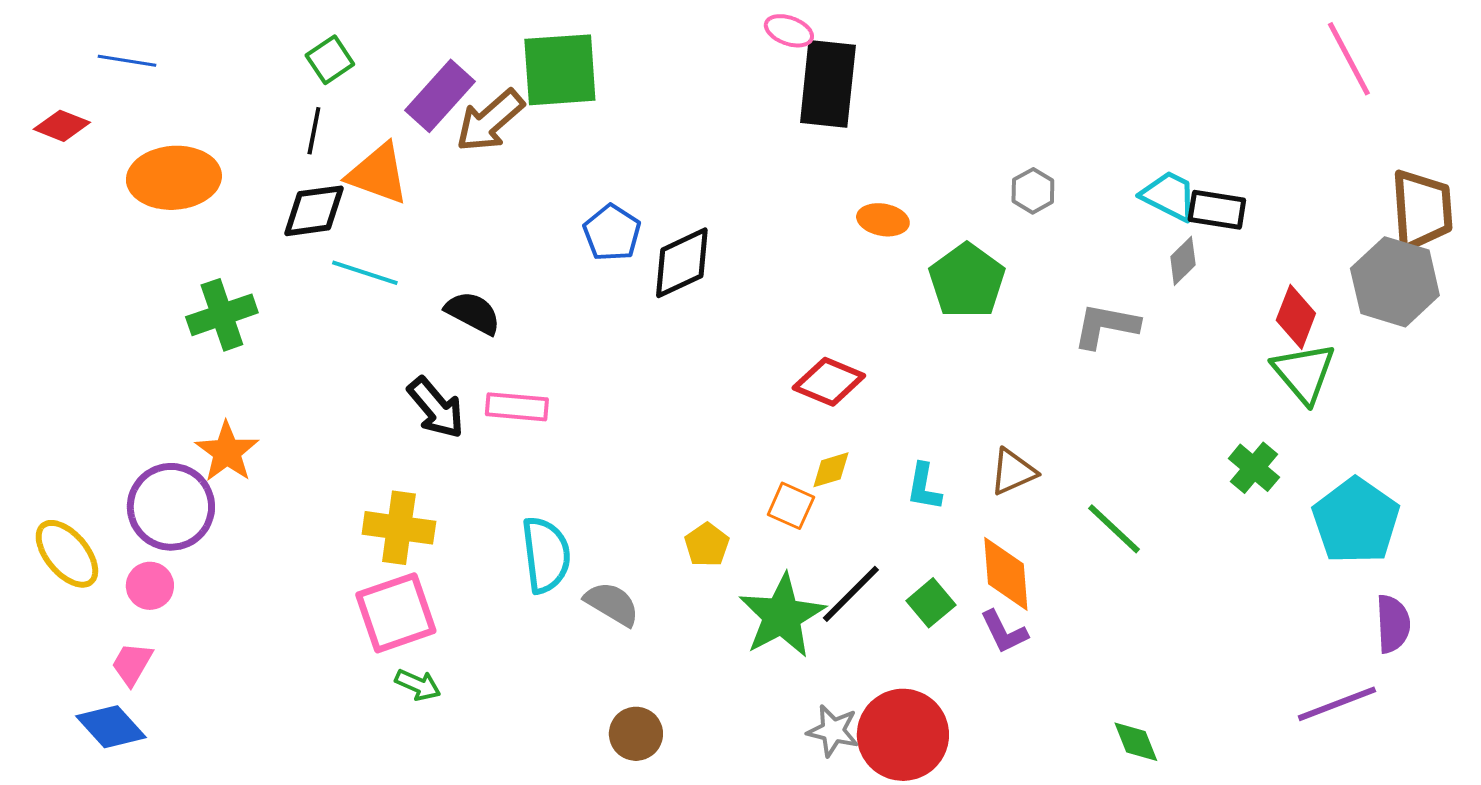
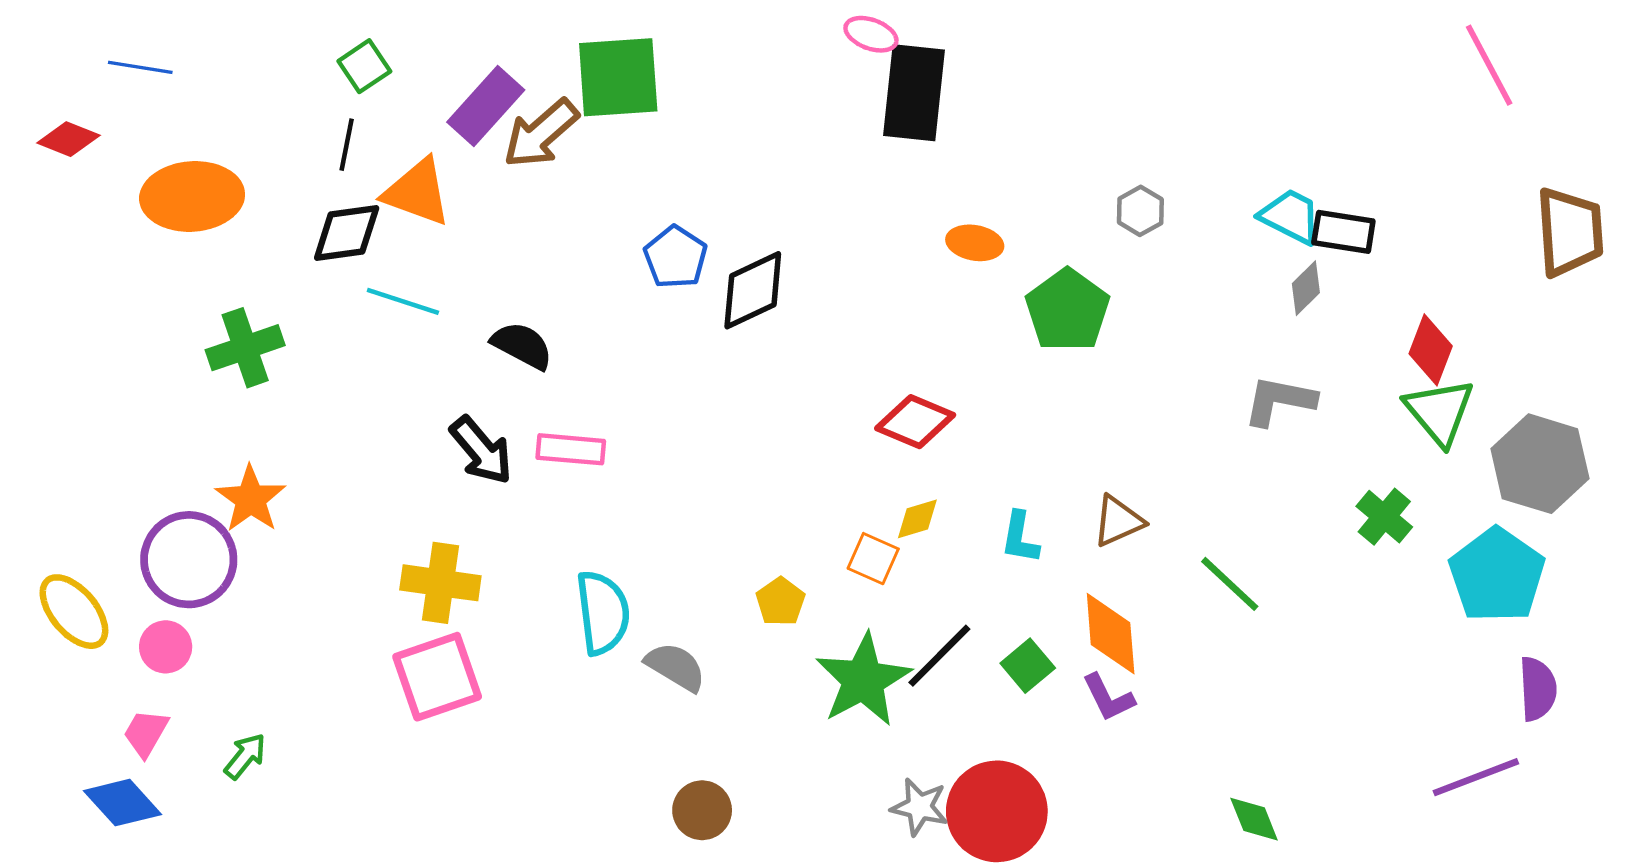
gray hexagon: (1395, 282) -> (1540, 464), moved
gray L-shape: (1106, 326) -> (1279, 401), moved
green arrow: (418, 685) -> (245, 756), moved, turned -75

